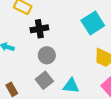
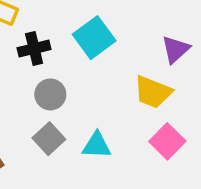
cyan square: (93, 23) -> (94, 38), moved

